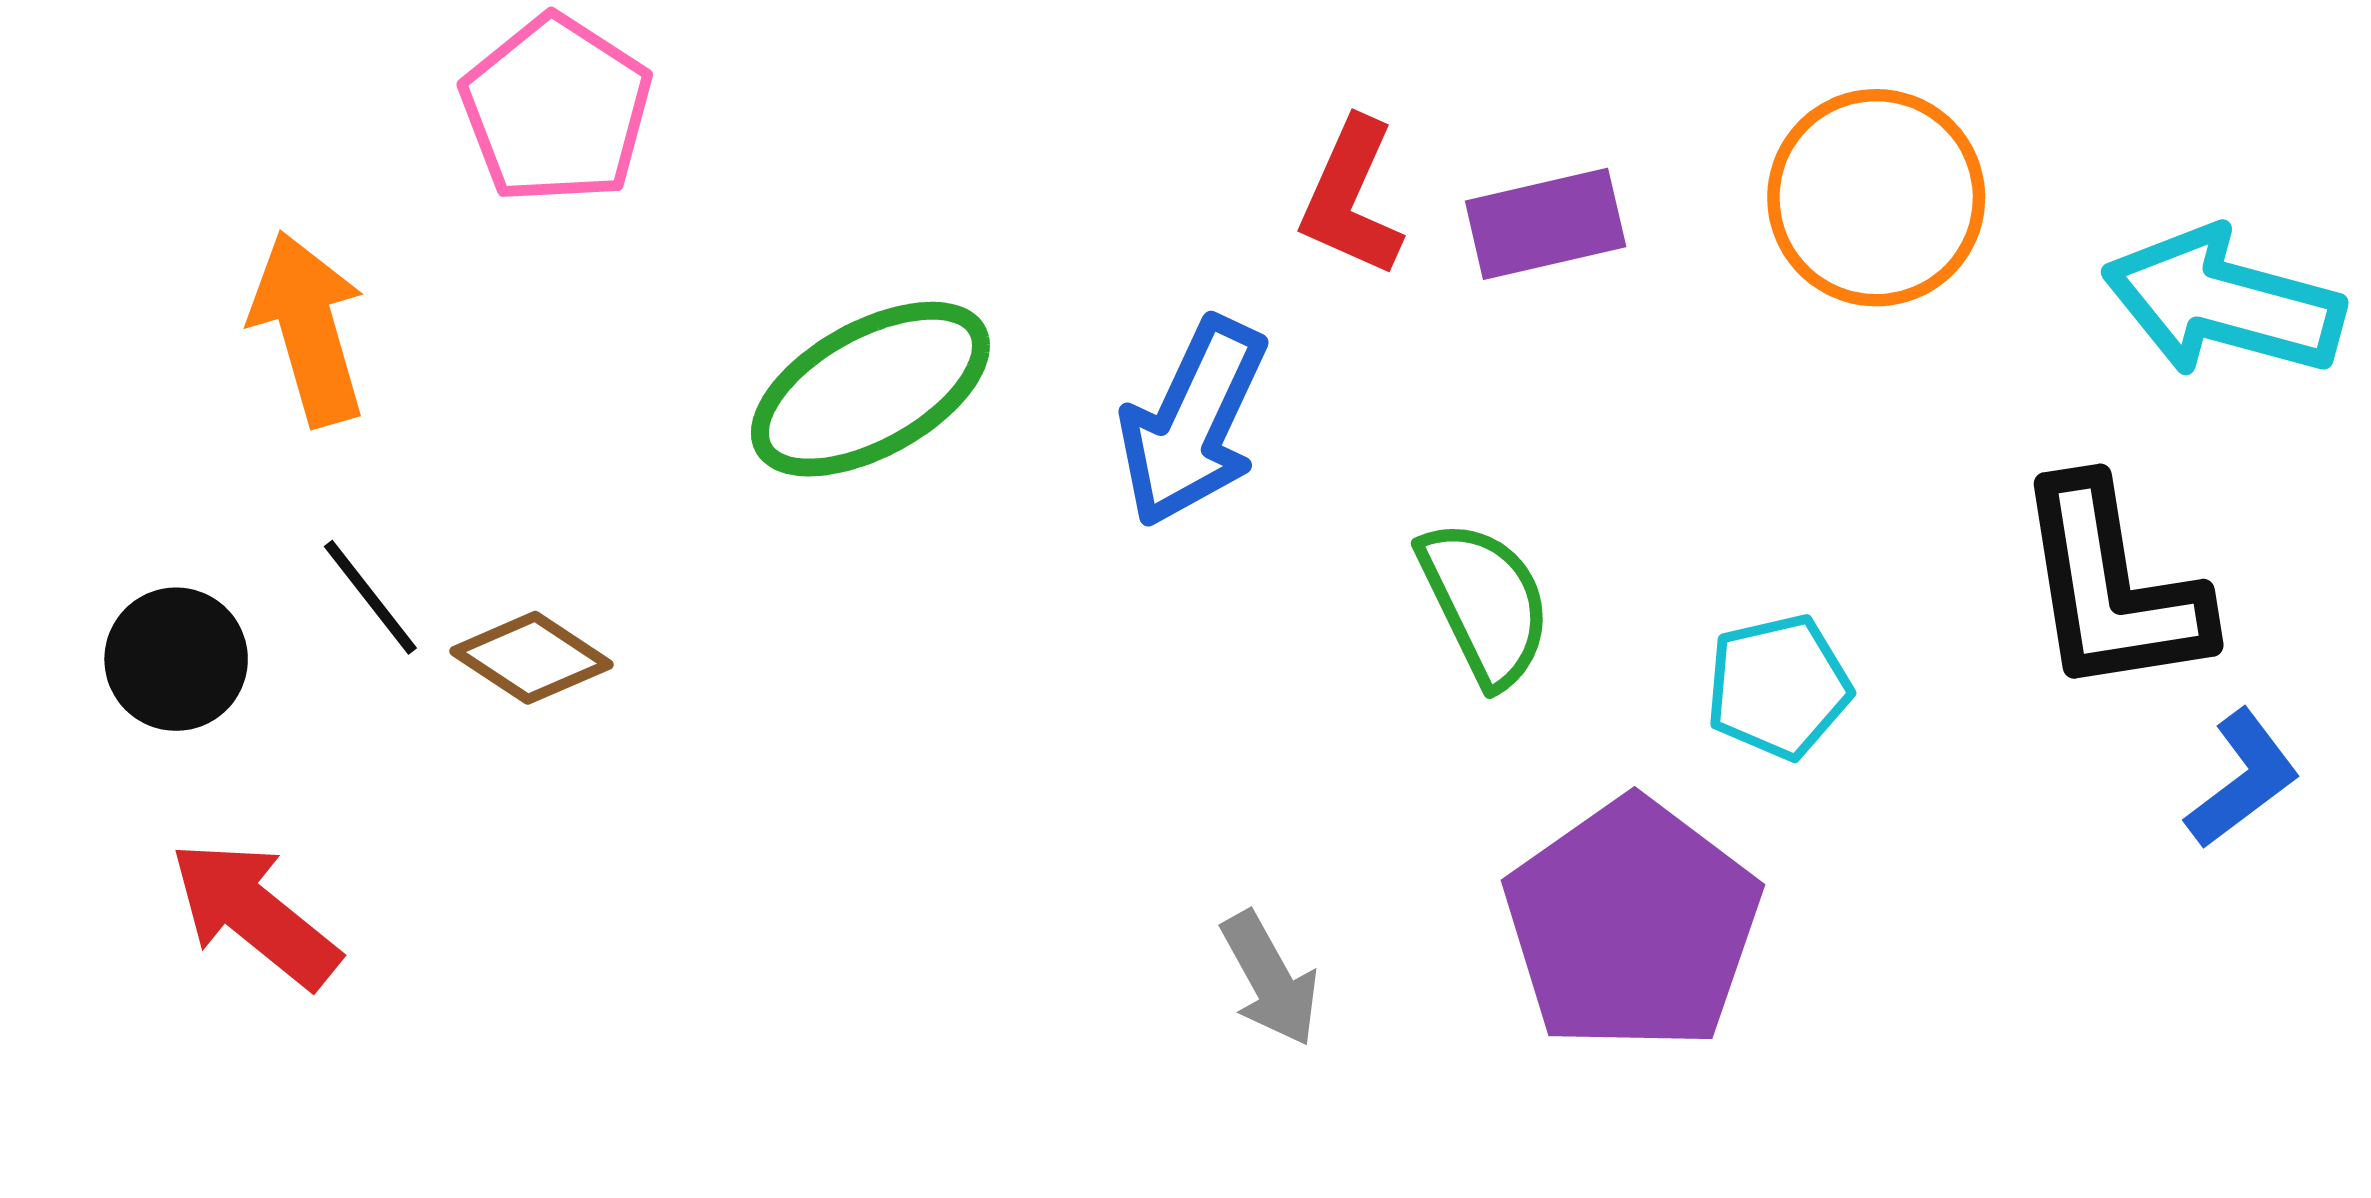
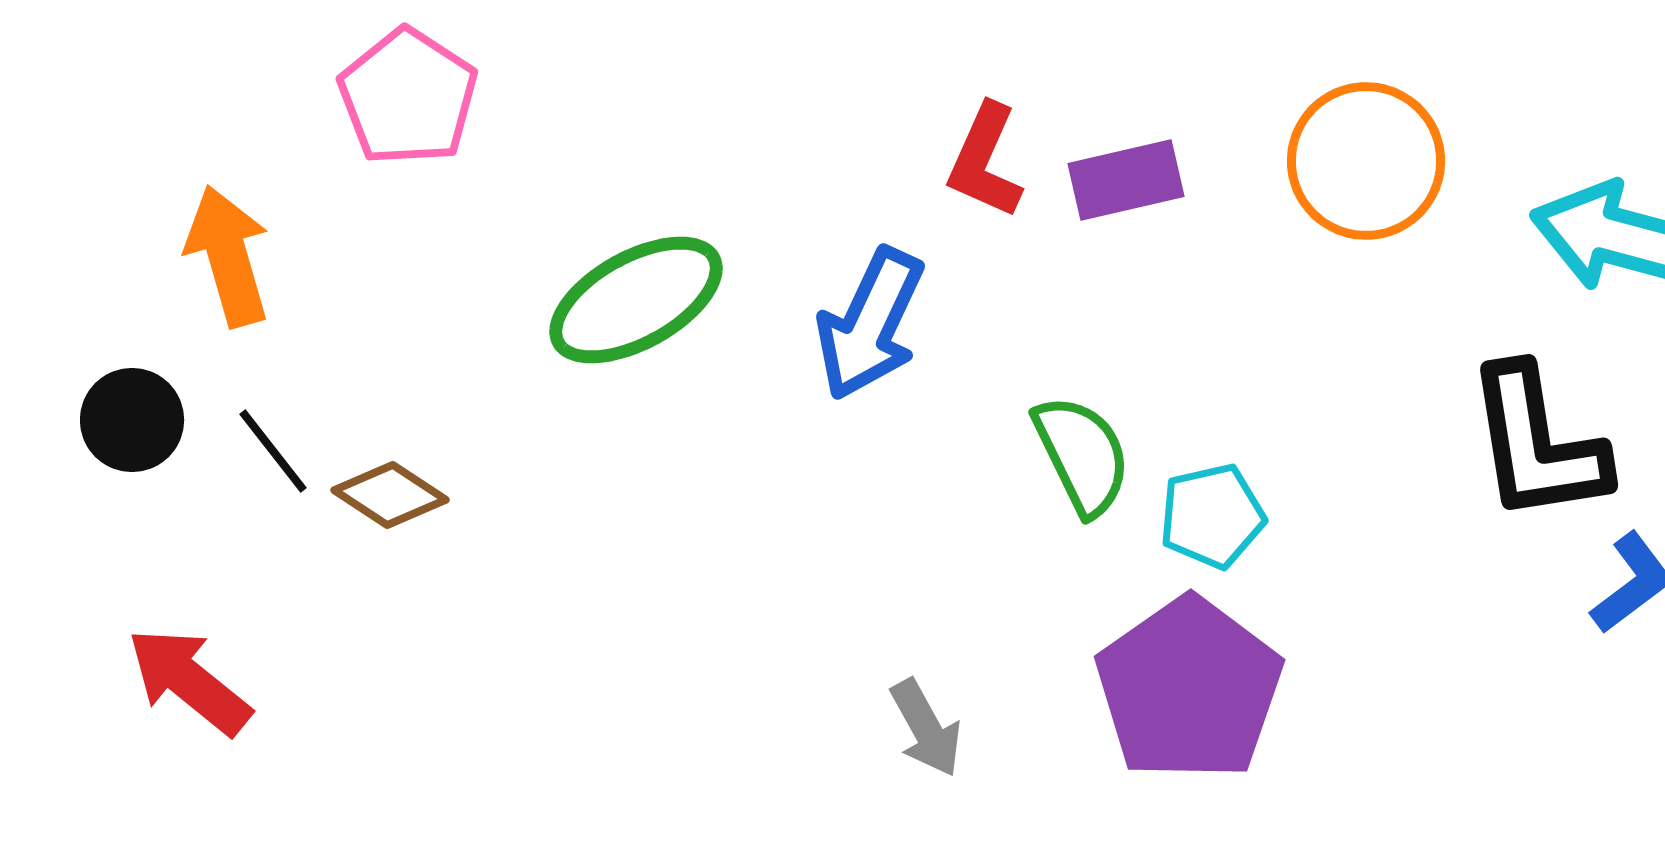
black circle: (176, 659) -> (132, 420), moved
cyan pentagon: (1778, 687) -> (1212, 516), moved

